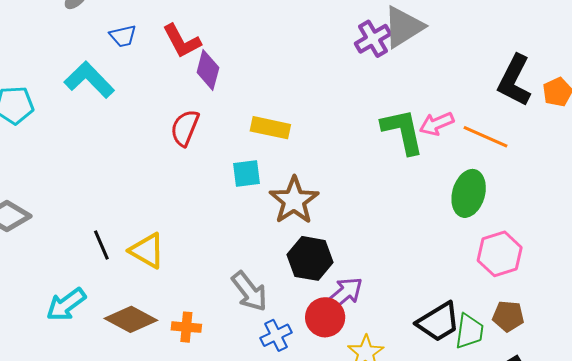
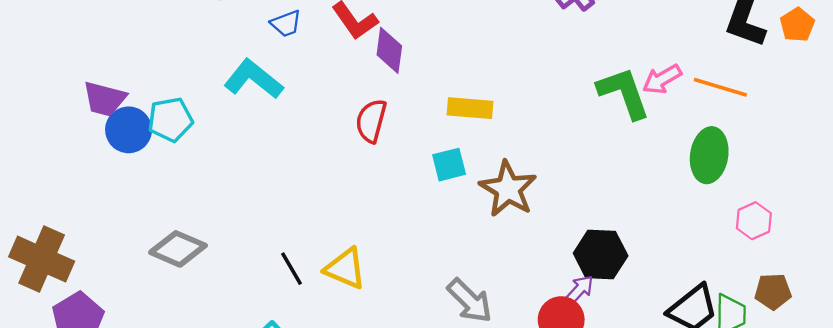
pink hexagon: (500, 254) -> (754, 221), size x0.7
black hexagon: (310, 258) -> (601, 255), moved
purple arrow: (344, 294) -> (579, 290), size x0.7

